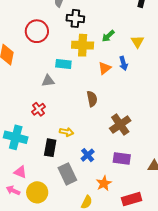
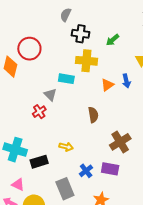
red circle: (37, 31) -> (29, 49), moved
green arrow: (108, 36) -> (112, 40), moved
gray triangle: (48, 81) -> (50, 95), turned 48
red cross: (38, 109) -> (39, 112), moved
black rectangle: (50, 148) -> (39, 162), moved, turned 60
purple rectangle: (122, 159) -> (110, 169), moved

